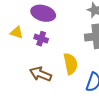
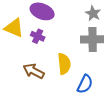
yellow triangle: (17, 33) -> (14, 28), size x1.5

